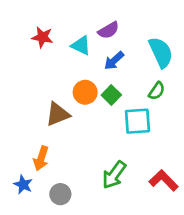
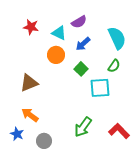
orange circle: (85, 92) -> (56, 55), moved
brown triangle: (58, 114) -> (29, 83), moved
orange arrow: (41, 158) -> (30, 115), turned 108

